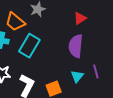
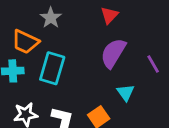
purple semicircle: (76, 46) -> (113, 53), turned 40
purple line: (96, 71) -> (153, 64), moved

